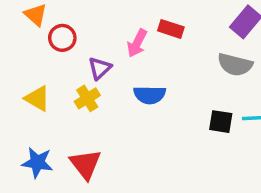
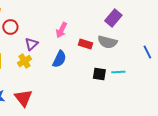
red rectangle: (171, 29) -> (85, 44), moved
pink arrow: (137, 43) -> (61, 30), moved
blue semicircle: (150, 95) -> (59, 59), turned -66

